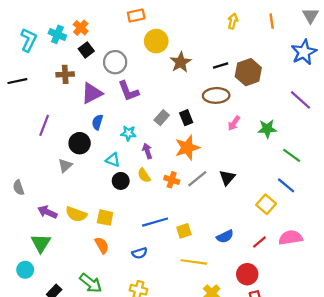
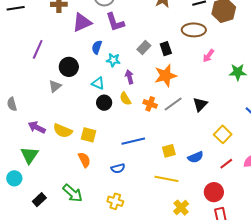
blue semicircle: (97, 122) -> (97, 47), moved
green star: (267, 129) -> (238, 72), moved
yellow square: (266, 204) -> (223, 134), moved
yellow square: (184, 231) -> (169, 151), moved

